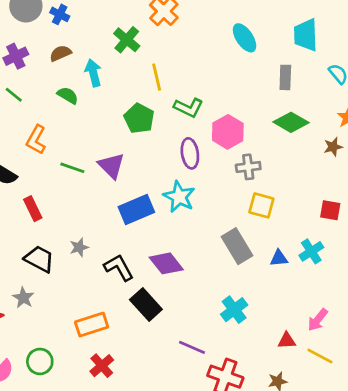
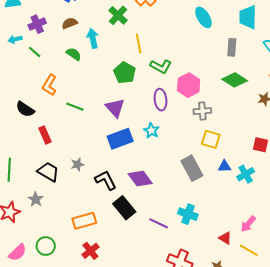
purple triangle: (111, 166) -> (115, 108), moved
cyan star: (179, 197) -> (151, 131), size x0.7
blue triangle: (279, 258) -> (224, 166), moved
cyan cross: (234, 310) -> (188, 214), turned -36
red triangle: (287, 341) -> (225, 238), turned 32
purple line: (192, 347) -> (159, 223), moved

